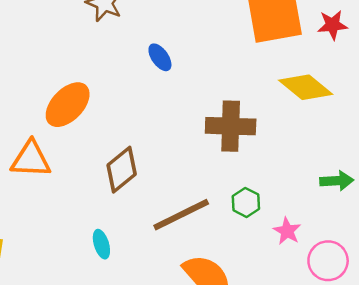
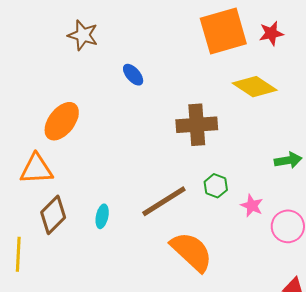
brown diamond: (122, 170) -> (53, 215), moved
cyan ellipse: (101, 244) -> (102, 216), moved, turned 35

